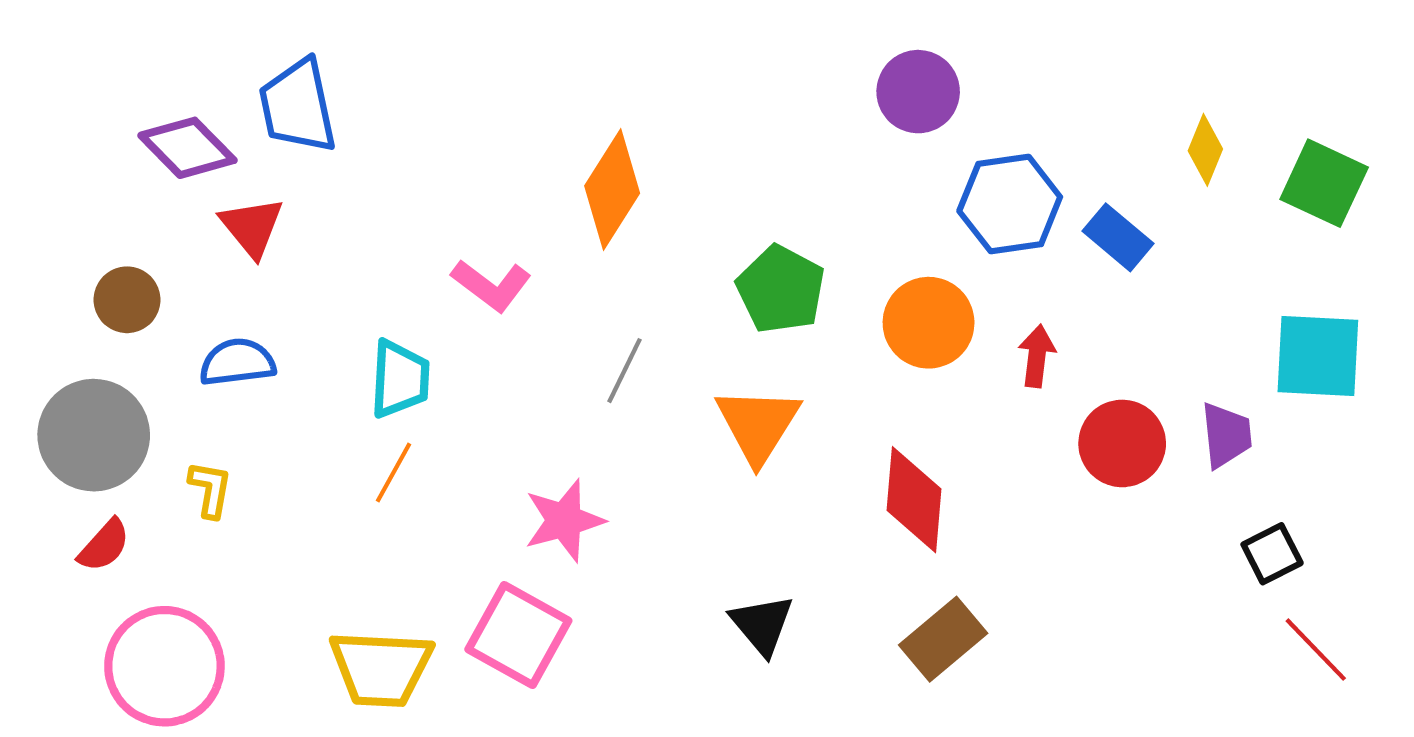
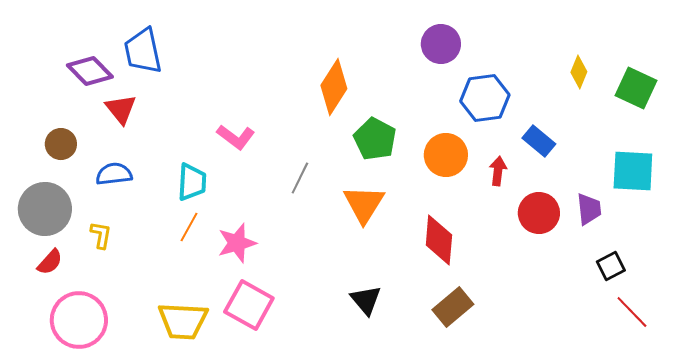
orange diamond: (612, 189) -> (334, 87), moved
blue rectangle: (1118, 237) -> (539, 141), moved
pink star: (564, 520) -> (237, 243), moved

